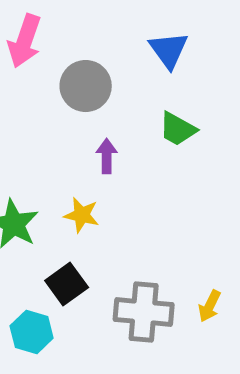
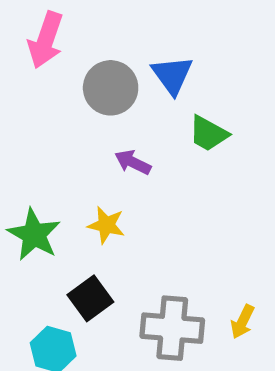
blue triangle: (169, 50) -> (172, 75), moved
purple arrow: (107, 156) -> (133, 162), turned -64

